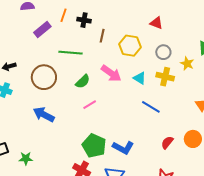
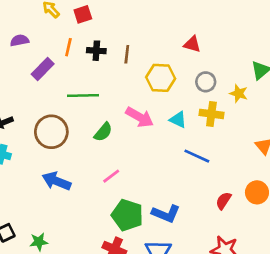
brown line: (102, 36) -> (127, 54), moved
pink line: (90, 105) -> (111, 176), moved

